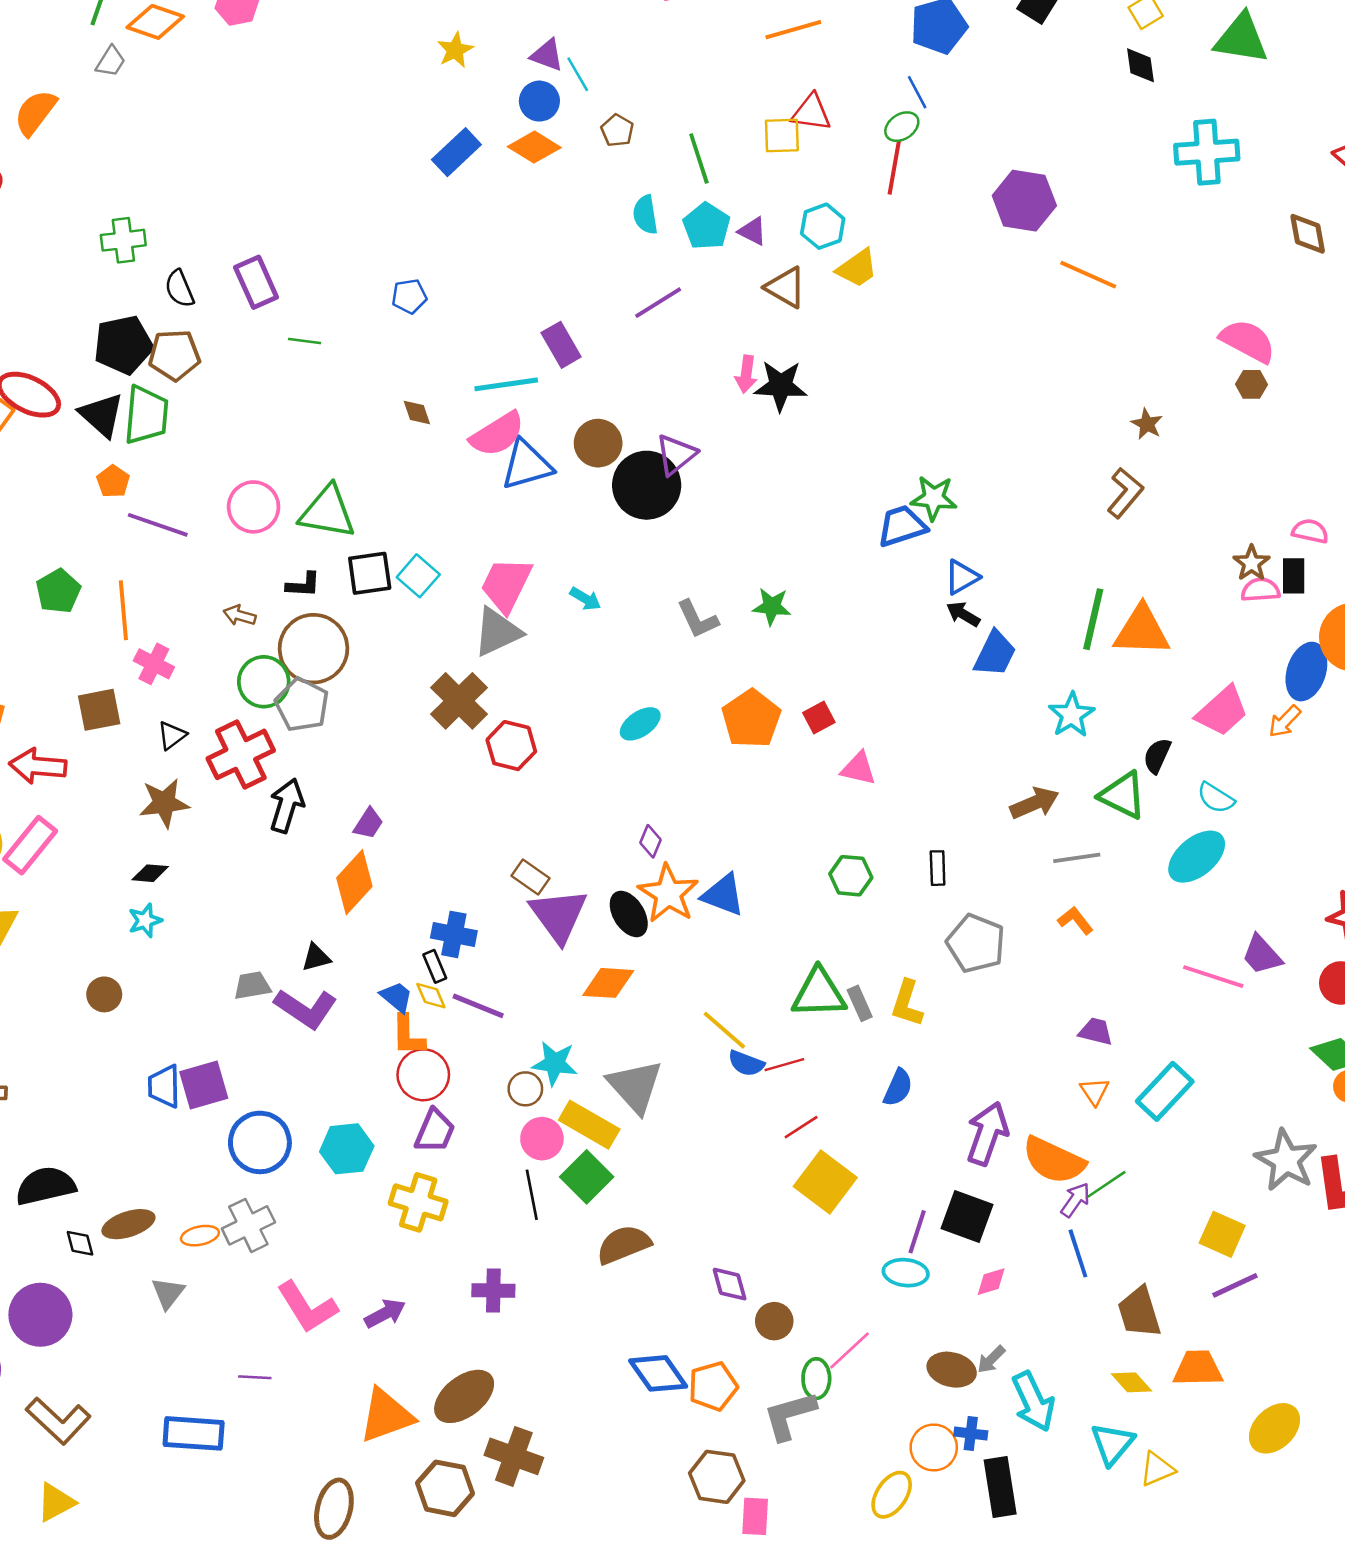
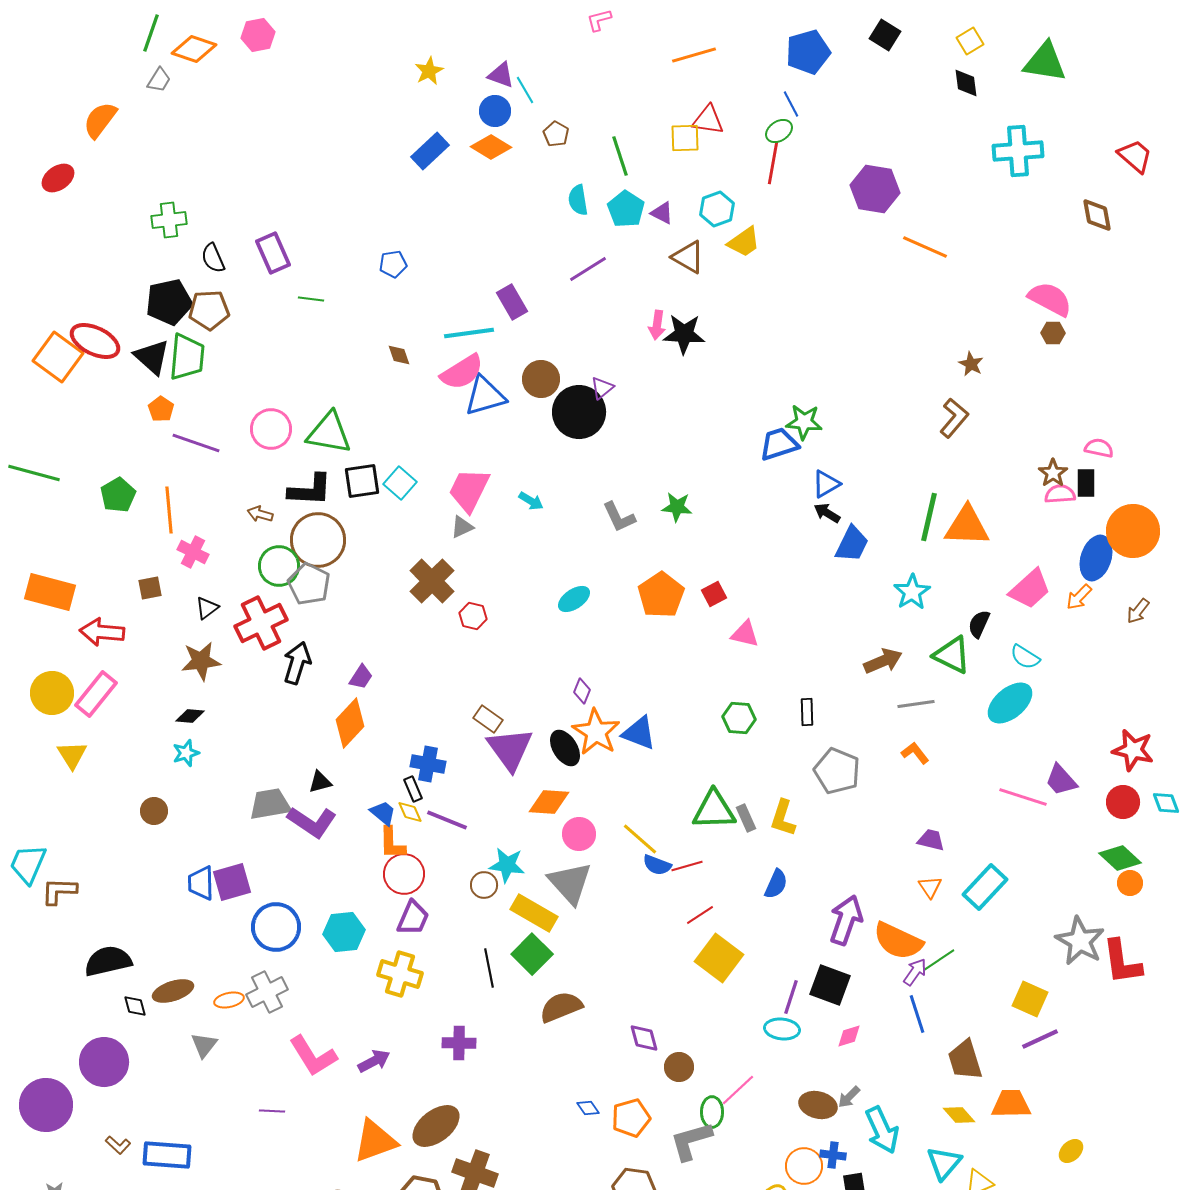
purple triangle: (676, 455) -> (602, 388), size x0.7
black L-shape: (303, 585) -> (310, 490), size x1.6
gray triangle: (497, 632) -> (462, 527), size x0.6
brown square: (99, 710) -> (150, 588), size x0.7
red hexagon: (511, 746) -> (473, 616), size x0.7
gray trapezoid: (252, 985) -> (270, 804), size x1.4
pink circle: (542, 1139) -> (579, 834), moved
blue diamond: (658, 1373) -> (588, 1108), size x0.5
brown L-shape: (58, 1421) -> (118, 1145), size x0.5
yellow ellipse: (1274, 1428) -> (1071, 1151), size x0.6
blue rectangle: (194, 1433) -> (167, 1155), moved

